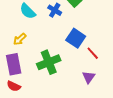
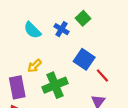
yellow arrow: (20, 39) -> (35, 66), moved

